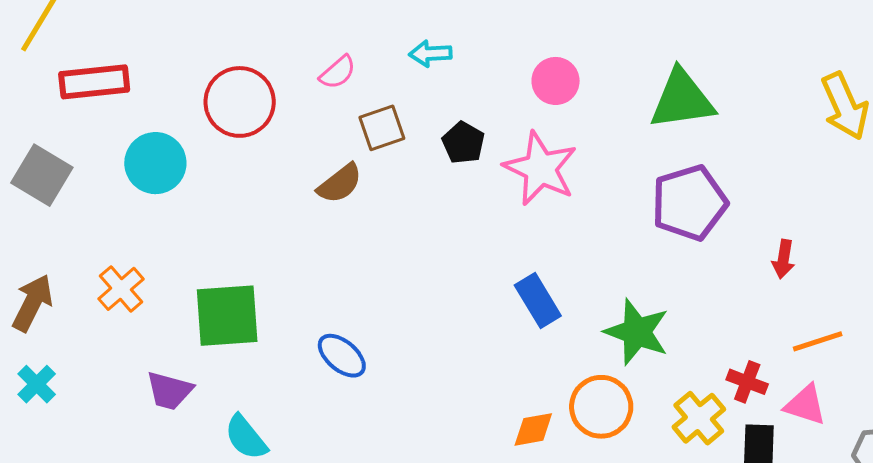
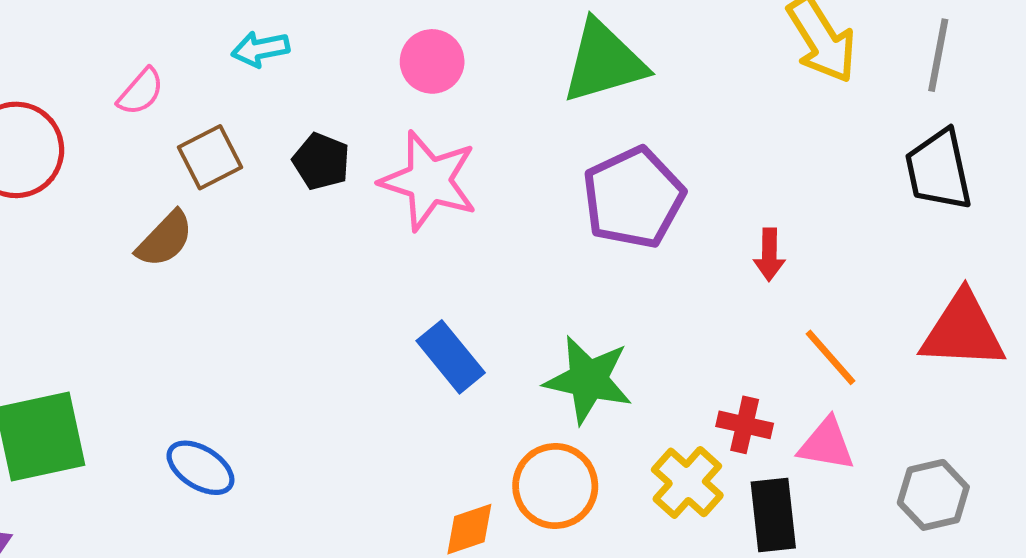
orange line: (818, 341) -> (831, 357), turned 75

